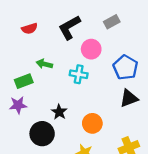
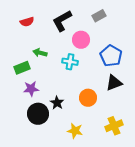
purple star: (18, 105) -> (31, 89), moved
black star: (59, 112) -> (57, 103), moved
orange circle: (92, 123) -> (88, 98), moved

